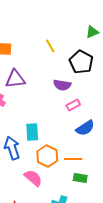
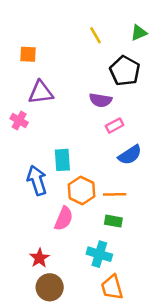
yellow line: (50, 46) -> (95, 35), moved
pink semicircle: (33, 178) -> (64, 219), turned 72
green rectangle: (80, 178) -> (113, 221), moved

